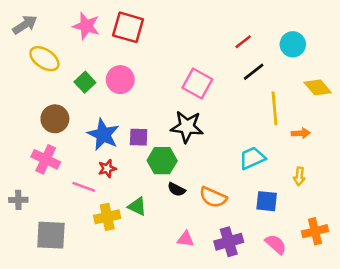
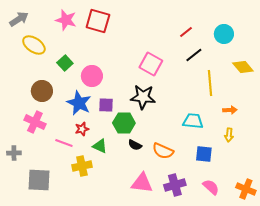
pink circle: (120, 80) -> (92, 76), moved
orange arrow: (301, 133) -> (230, 110), moved
cyan trapezoid: (252, 158) -> (193, 121), turned 30
green triangle: (137, 206) -> (100, 146), moved
orange cross: (315, 231) -> (246, 189), moved, turned 36
pink triangle: (186, 239) -> (142, 183), size x1.6

